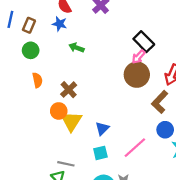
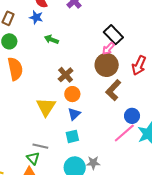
orange semicircle: (37, 80) -> (15, 69), size x1.6
brown cross: (69, 90) -> (66, 75), moved
brown L-shape: (160, 102) -> (113, 90), moved
orange circle: (59, 111) -> (72, 94), moved
pink line: (135, 148) -> (124, 133), moved

